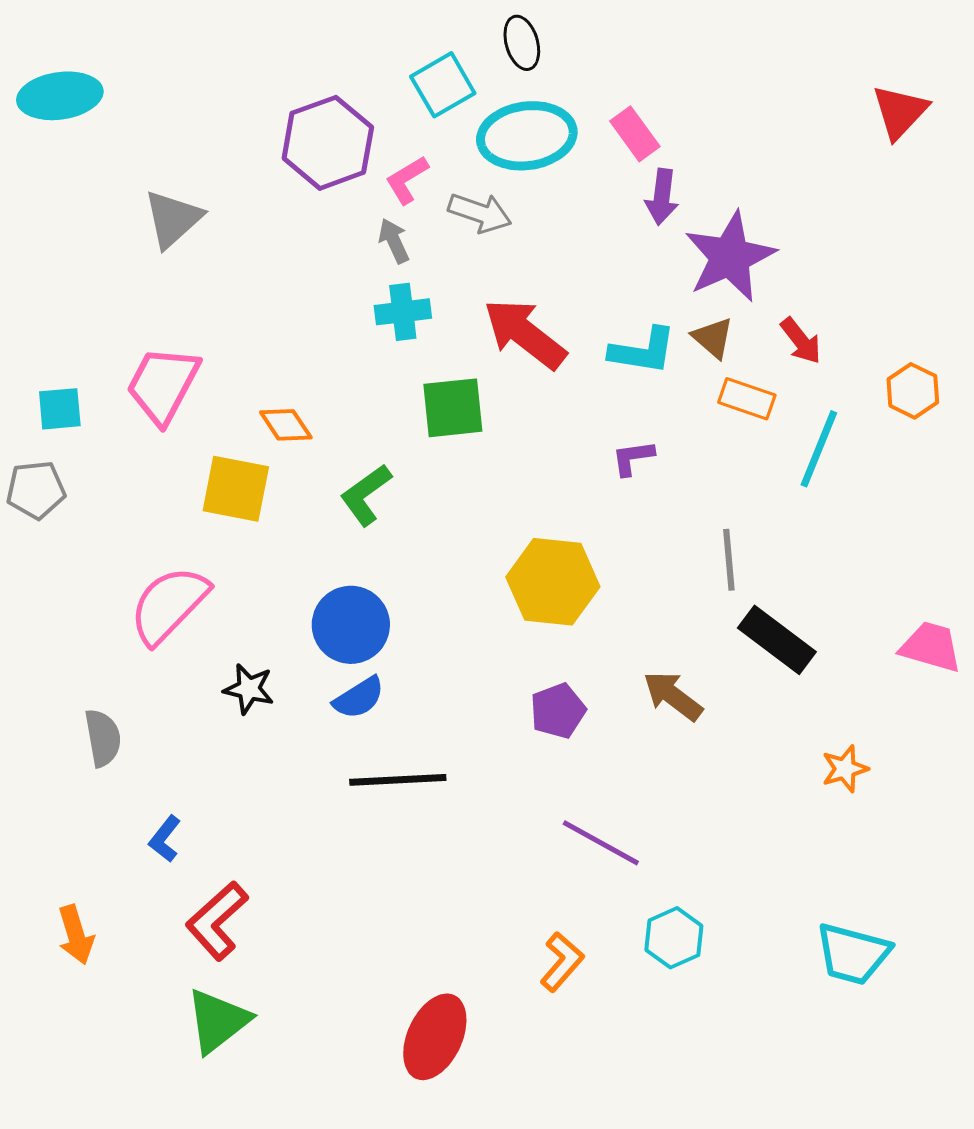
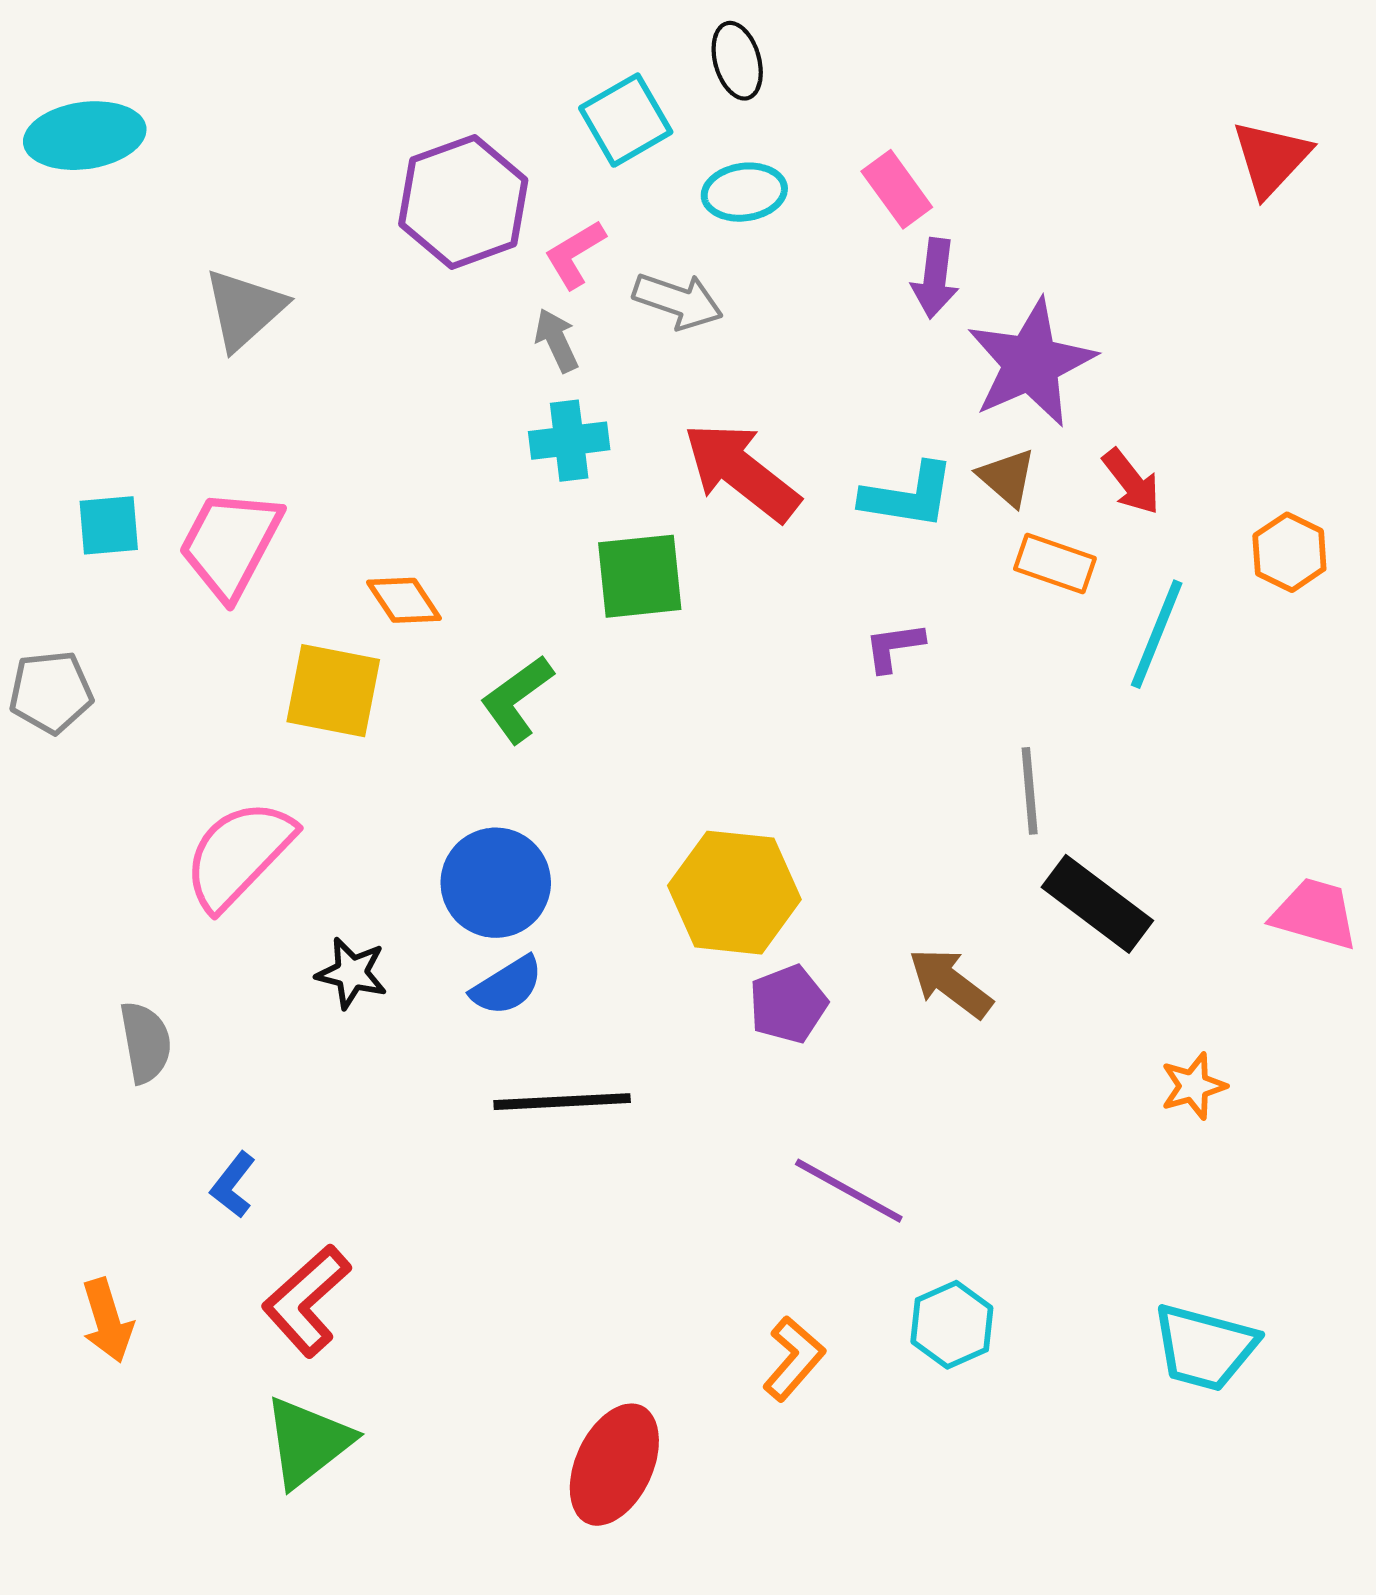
cyan ellipse: (527, 136) -> (744, 192), size x0.6
cyan square: (60, 409) -> (109, 525), moved
yellow hexagon: (553, 582) -> (734, 893), moved

